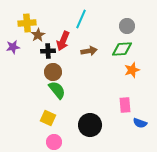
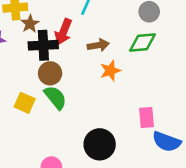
black cross: (48, 51) -> (43, 45), size x1.5
orange star: (132, 70) -> (110, 71), moved
yellow square: (48, 118) -> (25, 103), moved
blue semicircle: (140, 123) -> (167, 142), size x1.5

